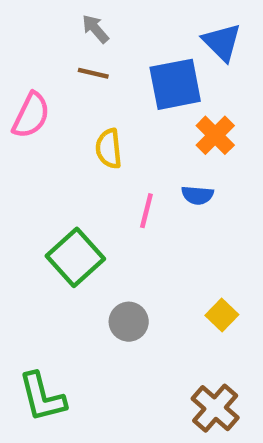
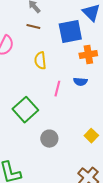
orange cross: (215, 135) -> (88, 55), turned 36

